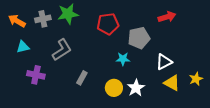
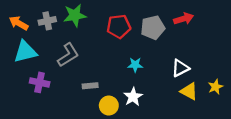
gray pentagon: (139, 38) -> (153, 27), moved
cyan triangle: (23, 47) -> (25, 52), size x1.6
gray rectangle: (82, 78) -> (90, 86), turned 56
yellow circle: (114, 88) -> (109, 106), moved
white star: (136, 88) -> (133, 97), moved

